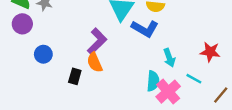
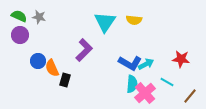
blue L-shape: (145, 29) -> (130, 63), moved
cyan arrow: (169, 58) -> (146, 64), turned -98
orange semicircle: (95, 62) -> (52, 68), moved

